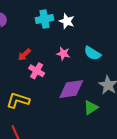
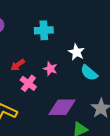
white star: (67, 21) -> (76, 52), moved
pink star: (63, 54) -> (50, 69), moved

